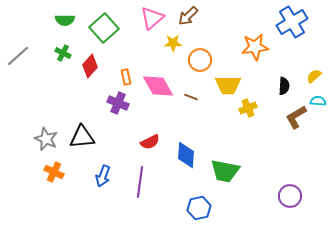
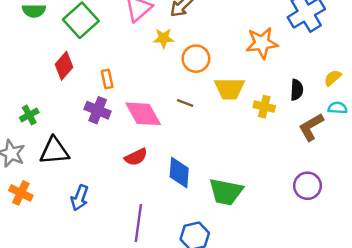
green cross: (63, 53) -> (29, 115), moved, turned 35
pink diamond: (158, 86) -> (143, 114), moved
yellow cross: (248, 108) -> (264, 107), moved, turned 36
purple line: (140, 182) -> (138, 223), moved
purple circle: (290, 196) -> (307, 186), moved

